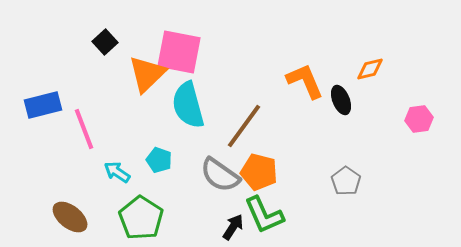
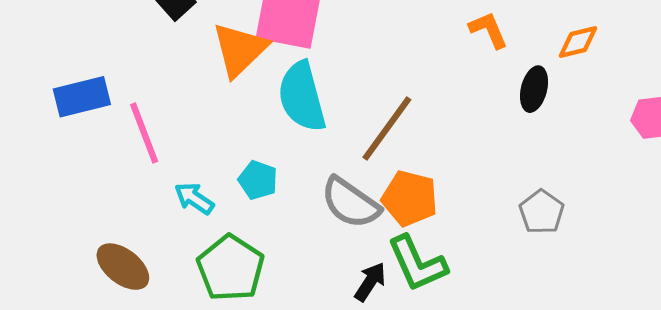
orange L-shape: (305, 81) -> (489, 30), moved, size x0.7
black ellipse: (341, 100) -> (534, 89), turned 36

